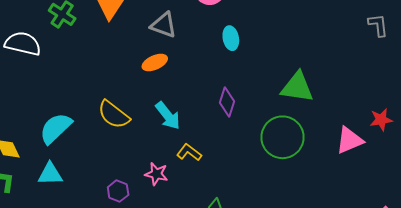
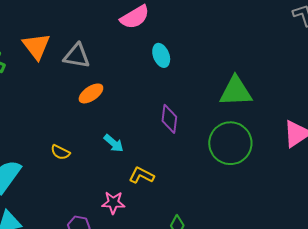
gray triangle: (164, 25) -> (77, 56), moved
yellow semicircle: (114, 115) -> (60, 152), size x0.6
cyan arrow: (168, 116) -> (114, 143), size x0.7

